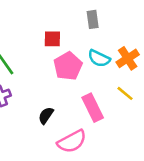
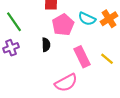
yellow line: (125, 93) -> (107, 59), moved
black semicircle: (46, 115) -> (46, 45), moved, turned 144

